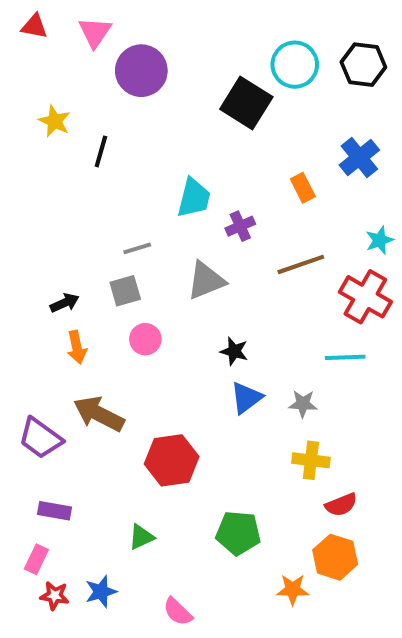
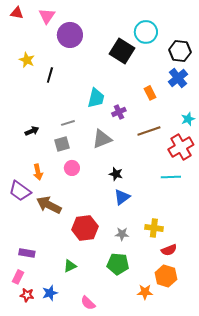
black hexagon: (363, 65) -> (180, 51), moved
red cross: (365, 297) -> (181, 147), turned 30
black arrow: (65, 303) -> (32, 131), moved
gray star: (303, 404) -> (122, 234), moved
purple trapezoid: (40, 438) -> (20, 191), moved

